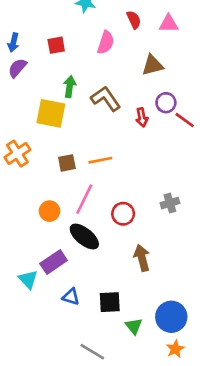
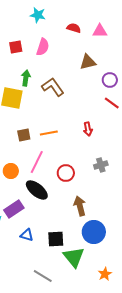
red semicircle: (134, 20) -> (74, 28), turned -48
pink semicircle: (106, 42) -> (43, 47), moved
purple circle: (166, 103) -> (110, 80), moved
red arrow: (142, 117) -> (88, 129), moved
blue circle: (171, 317) -> (94, 232), moved
green triangle: (134, 326) -> (74, 257), size x1.6

